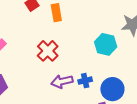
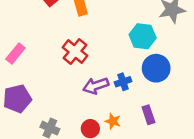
blue circle: (112, 89) -> (156, 68), moved

